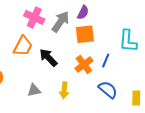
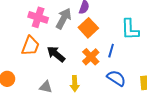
orange square: (85, 34) -> (88, 28), turned -30
gray triangle: (34, 90) -> (46, 87), turned 32

